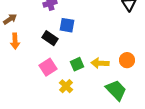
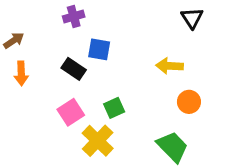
yellow arrow: (100, 63) -> (170, 66), moved
yellow cross: (66, 86) -> (98, 141), size x1.5

